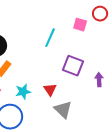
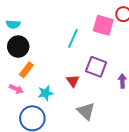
pink square: (80, 25) -> (103, 25), size x1.5
red triangle: (50, 90) -> (73, 81), moved

